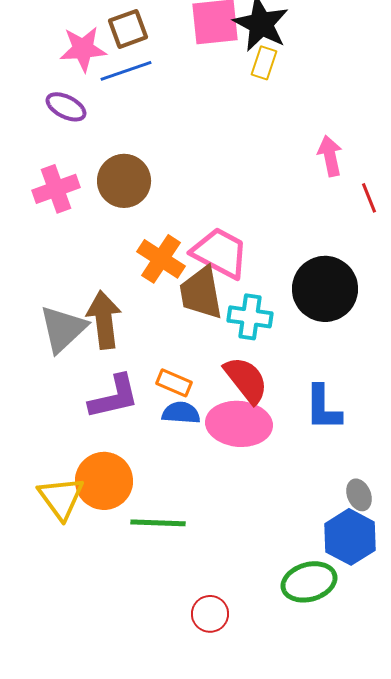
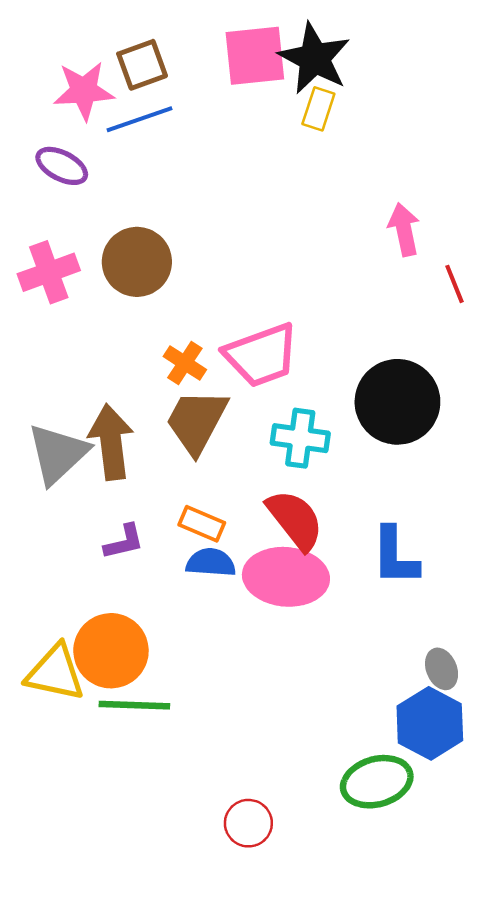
pink trapezoid: (220, 253) -> (261, 355), turned 132
orange cross: (161, 259) -> (185, 363), size x0.7
brown trapezoid: (201, 293) -> (197, 421), moved, turned 38
purple L-shape: (114, 397) -> (124, 542), size x0.6
yellow triangle: (61, 498) -> (55, 673), turned -42
green line: (158, 523) -> (134, 705), moved

